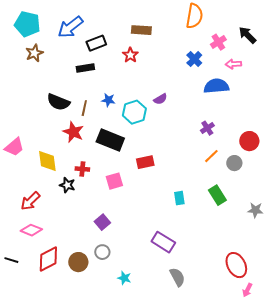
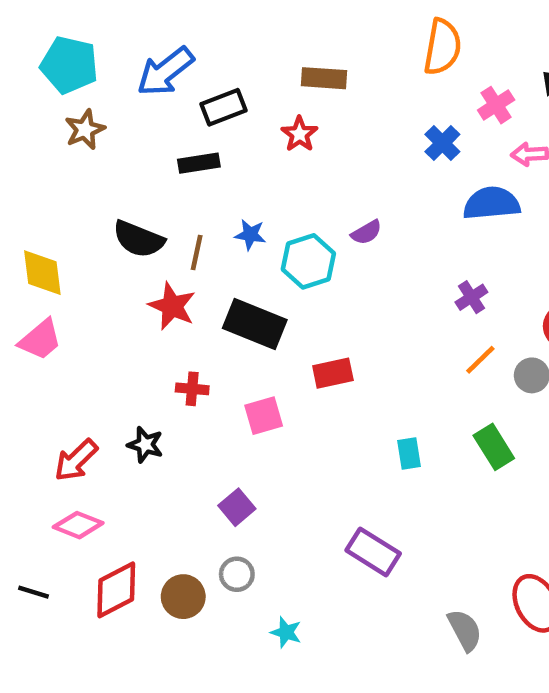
yellow diamond: (47, 161) -> (42, 273), moved
black star: (67, 185) -> (145, 445), moved
gray semicircle: (177, 277) -> (465, 630), moved

